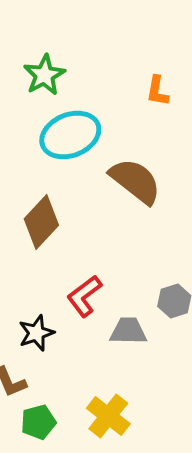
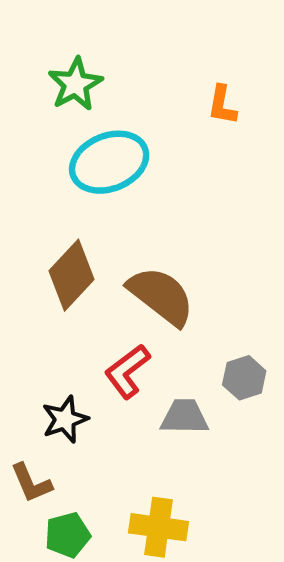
brown semicircle: (135, 181) -> (161, 296), moved
yellow cross: (108, 416) -> (158, 527), turned -30

